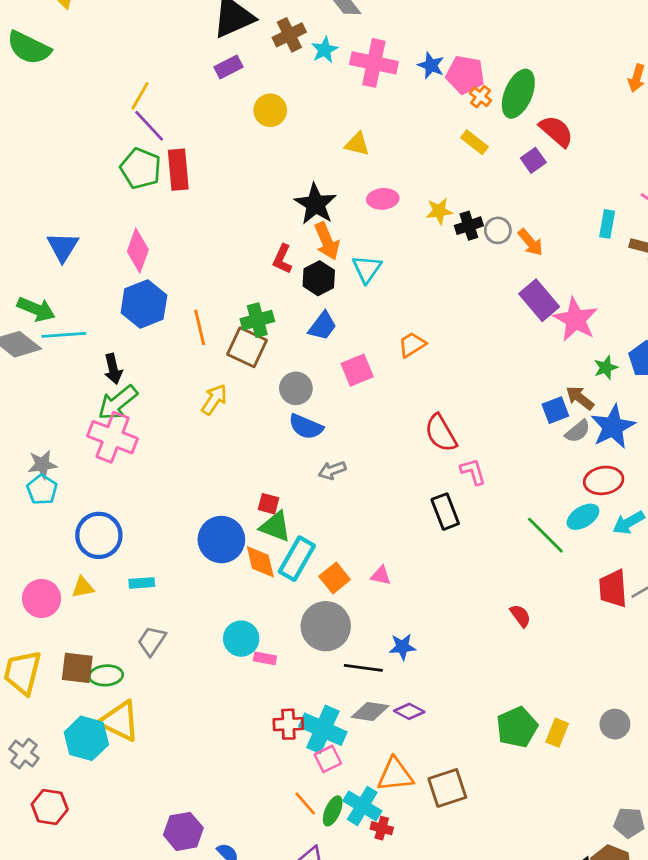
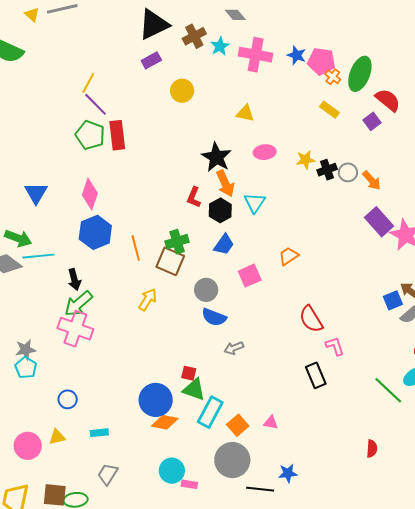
blue circle: (99, 535) -> (68, 399), size x0.6
orange diamond: (260, 562) -> (165, 422), moved, turned -64
red semicircle: (520, 616) -> (372, 449), turned 42

